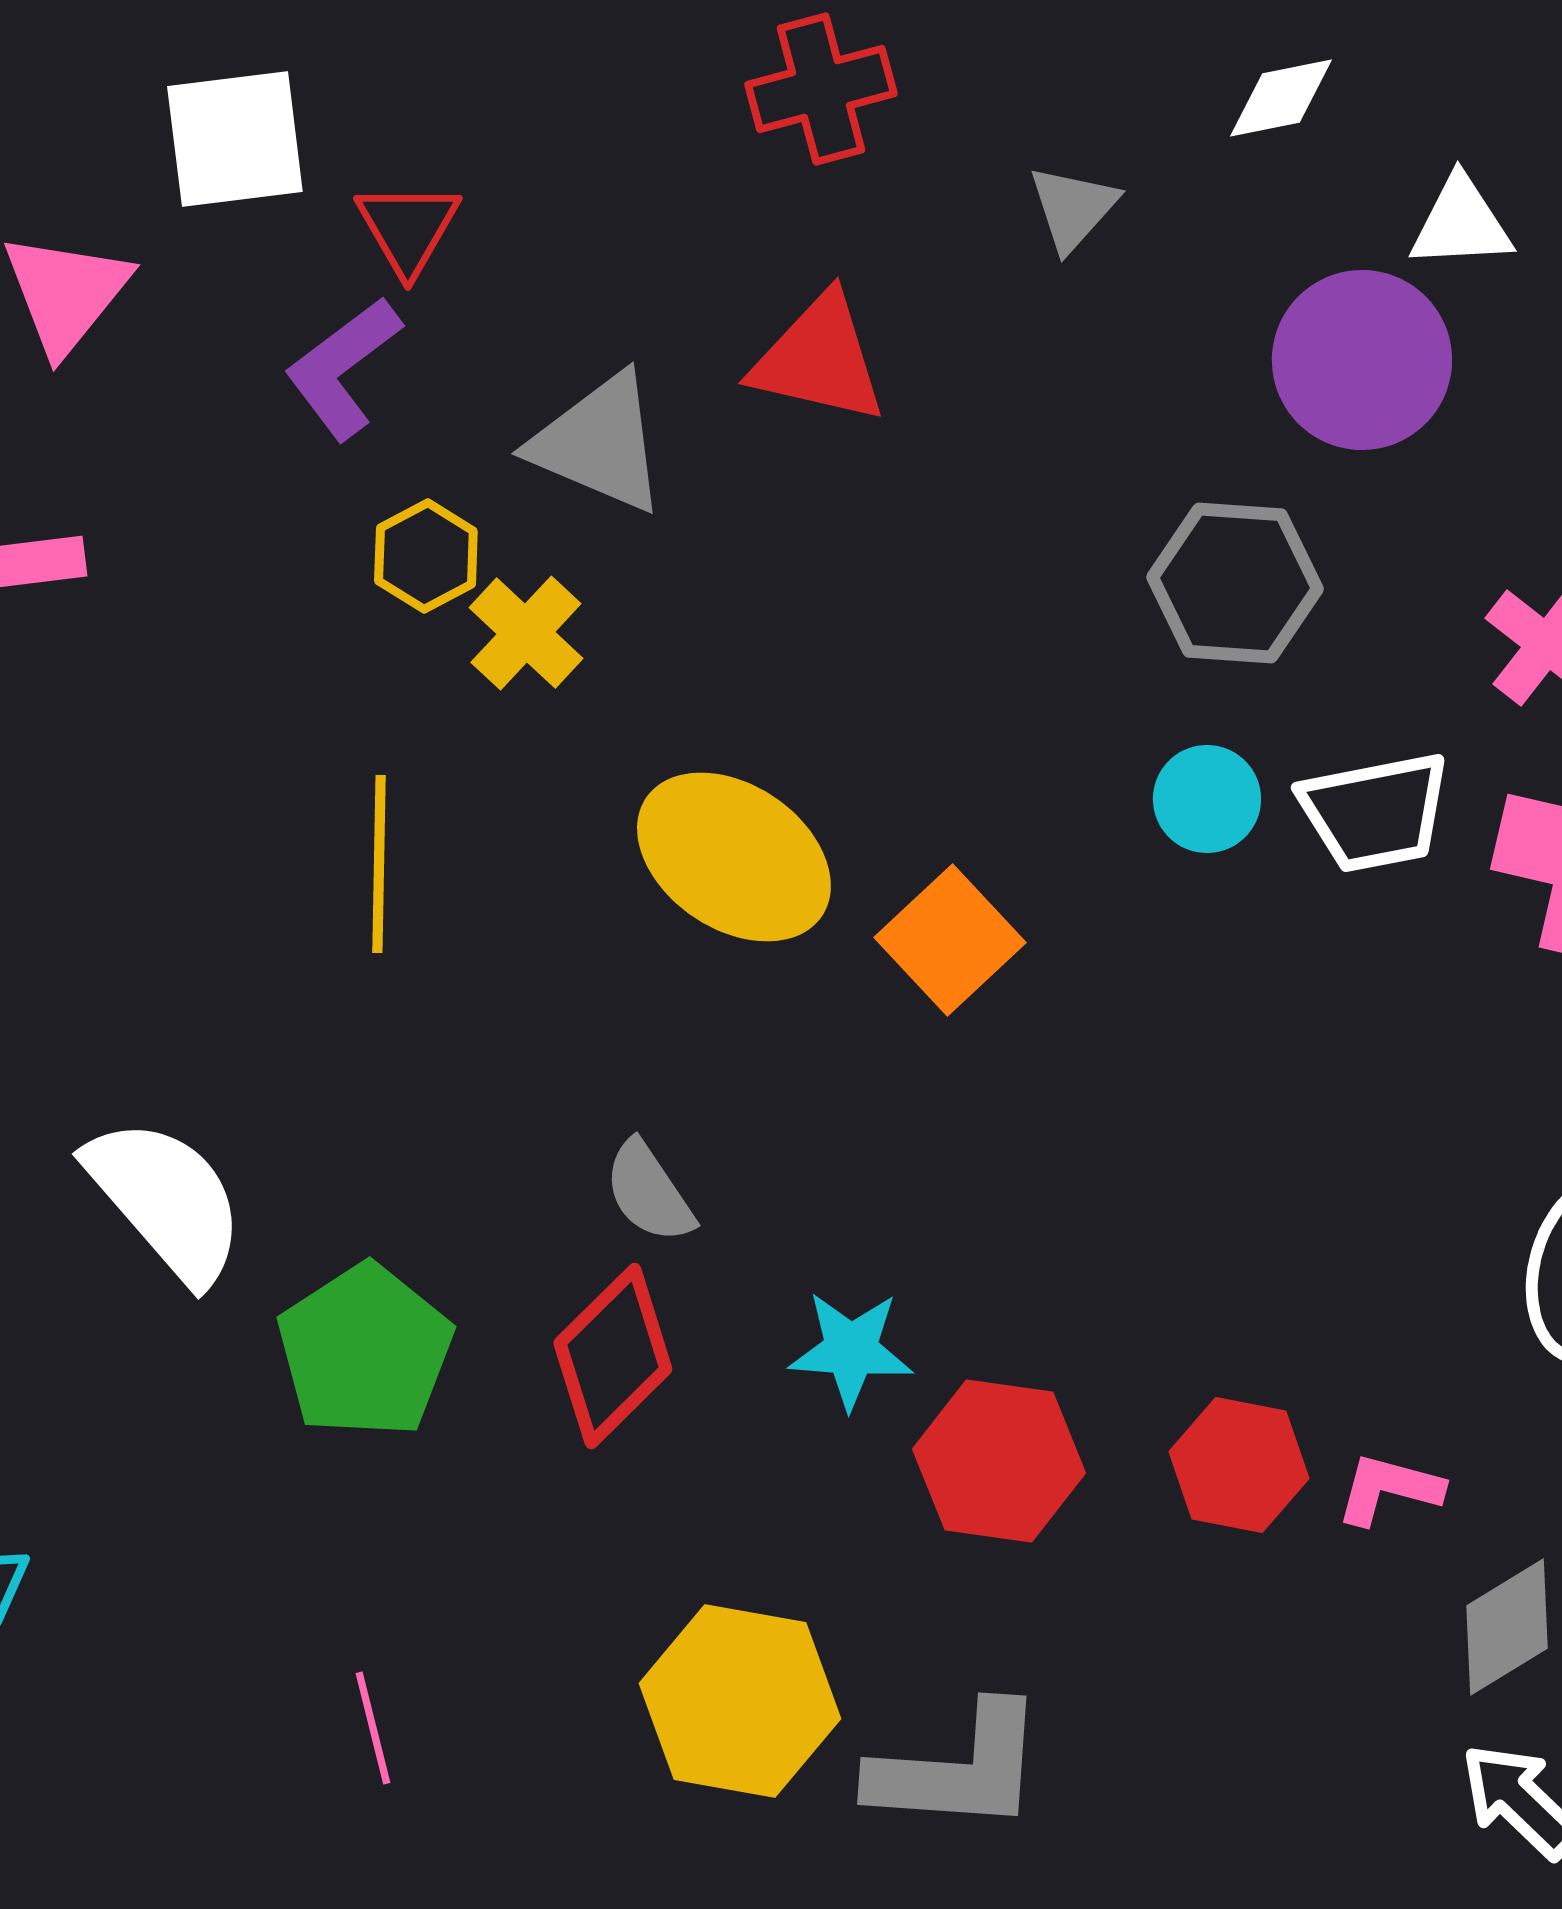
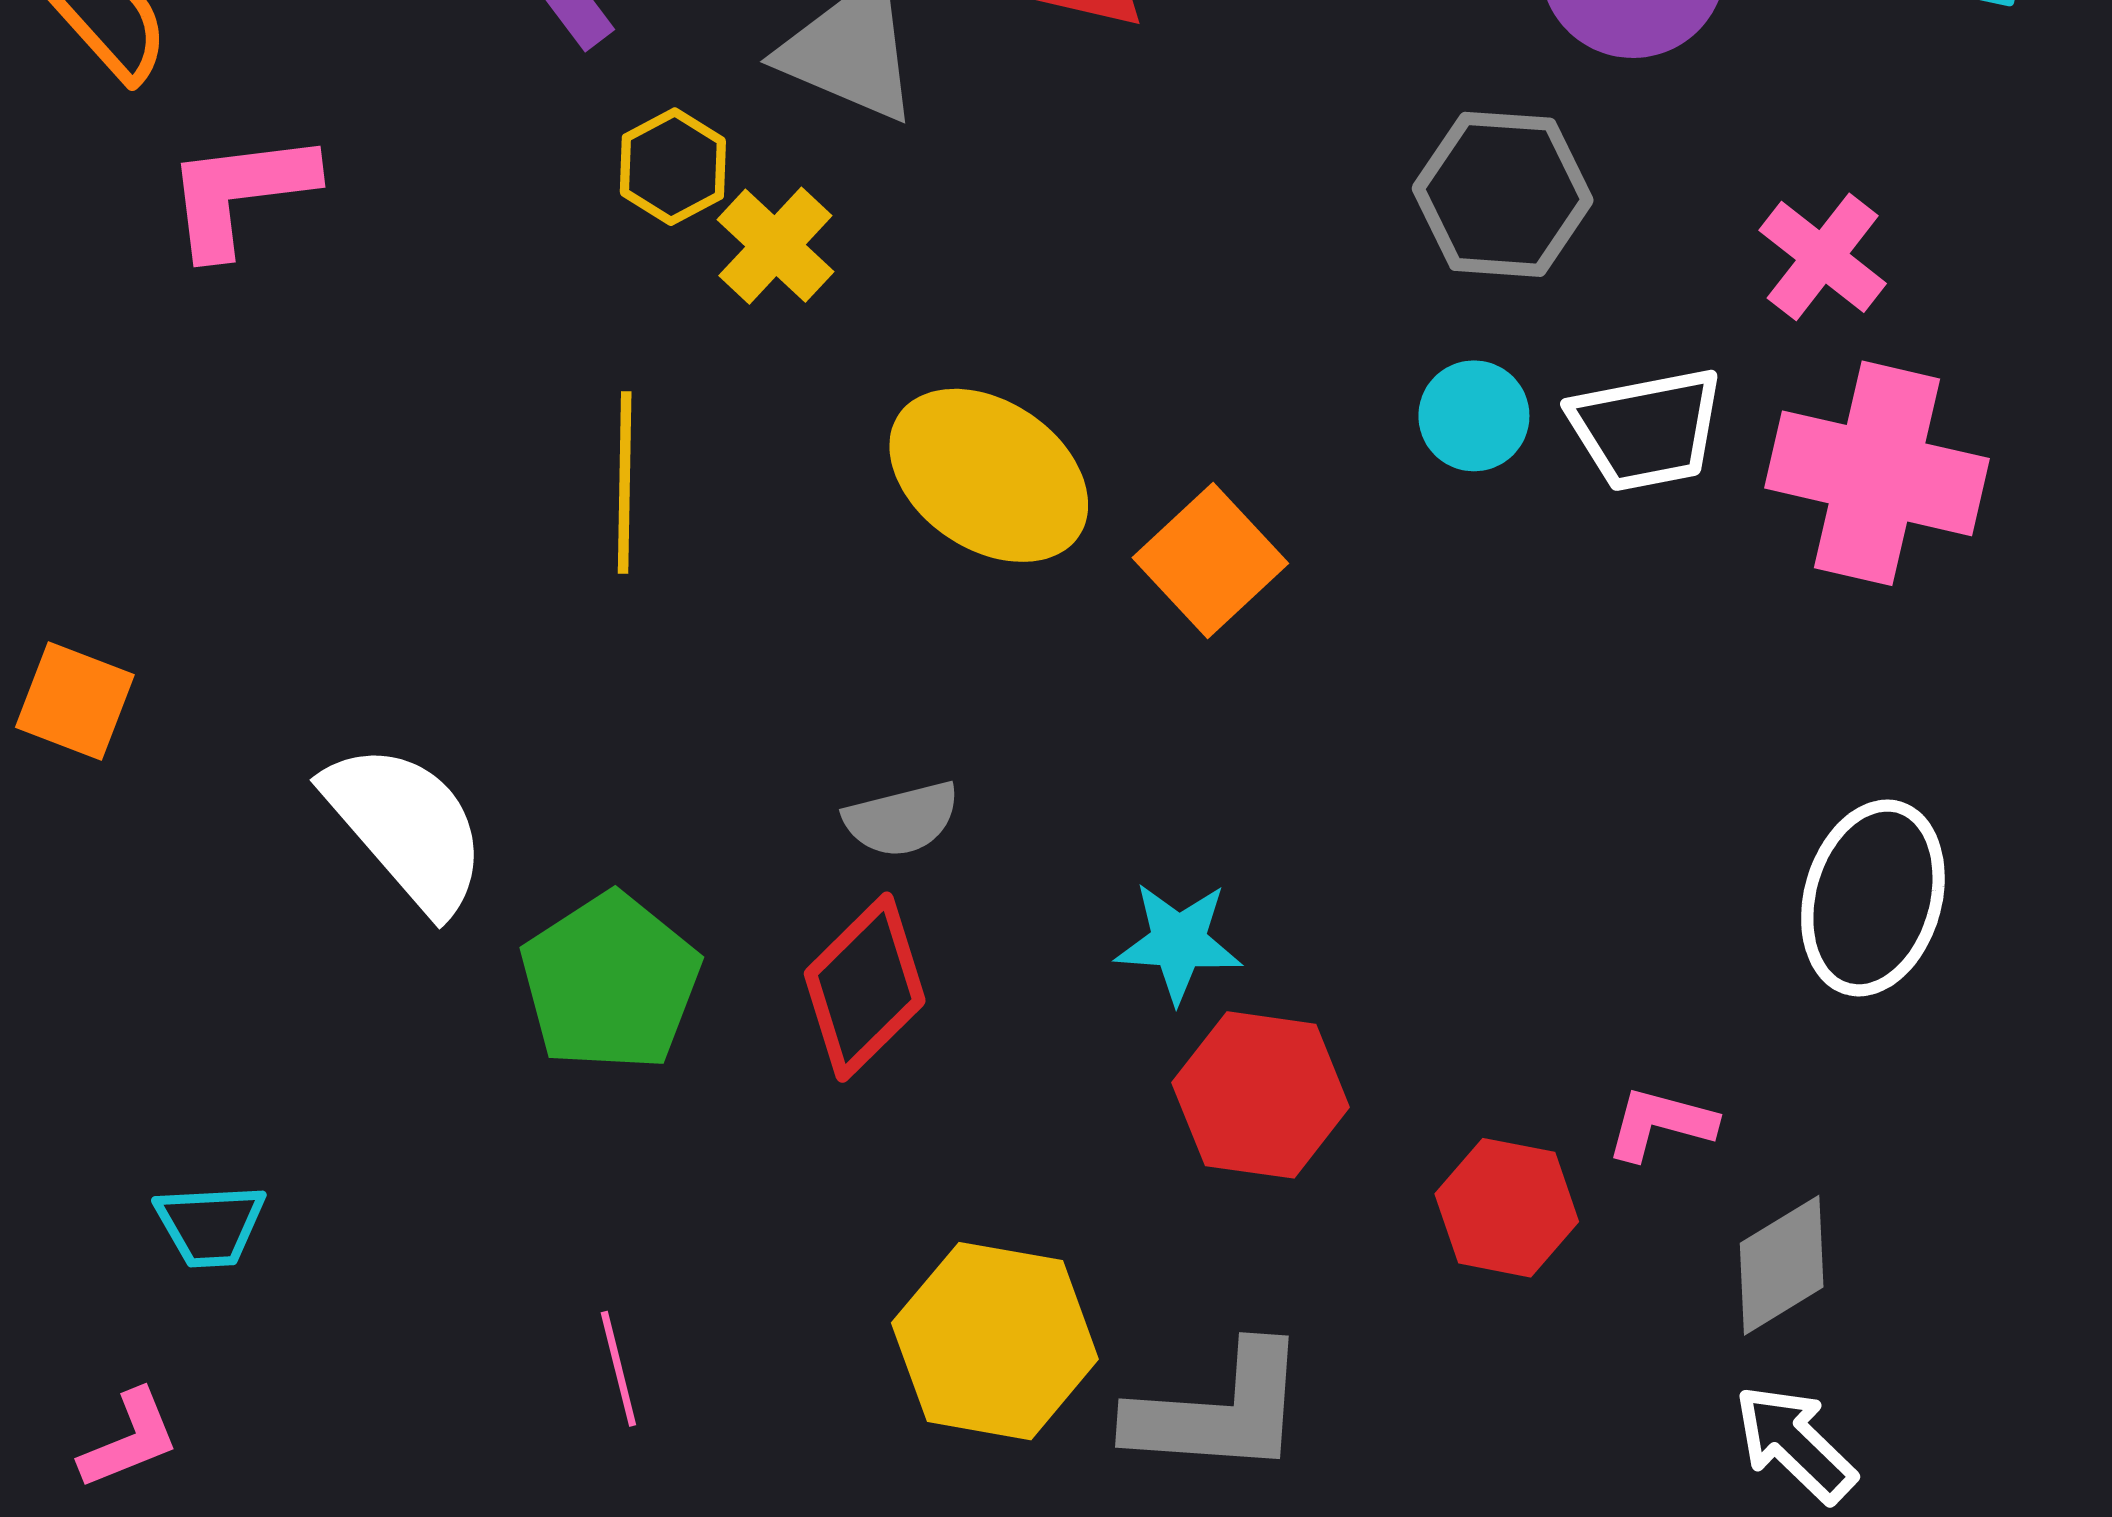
gray semicircle: (649, 1192) -> (902, 819), turned -70
cyan star: (851, 1350) -> (1179, 942), moved
red hexagon: (1239, 1465) -> (1507, 1208), moved

